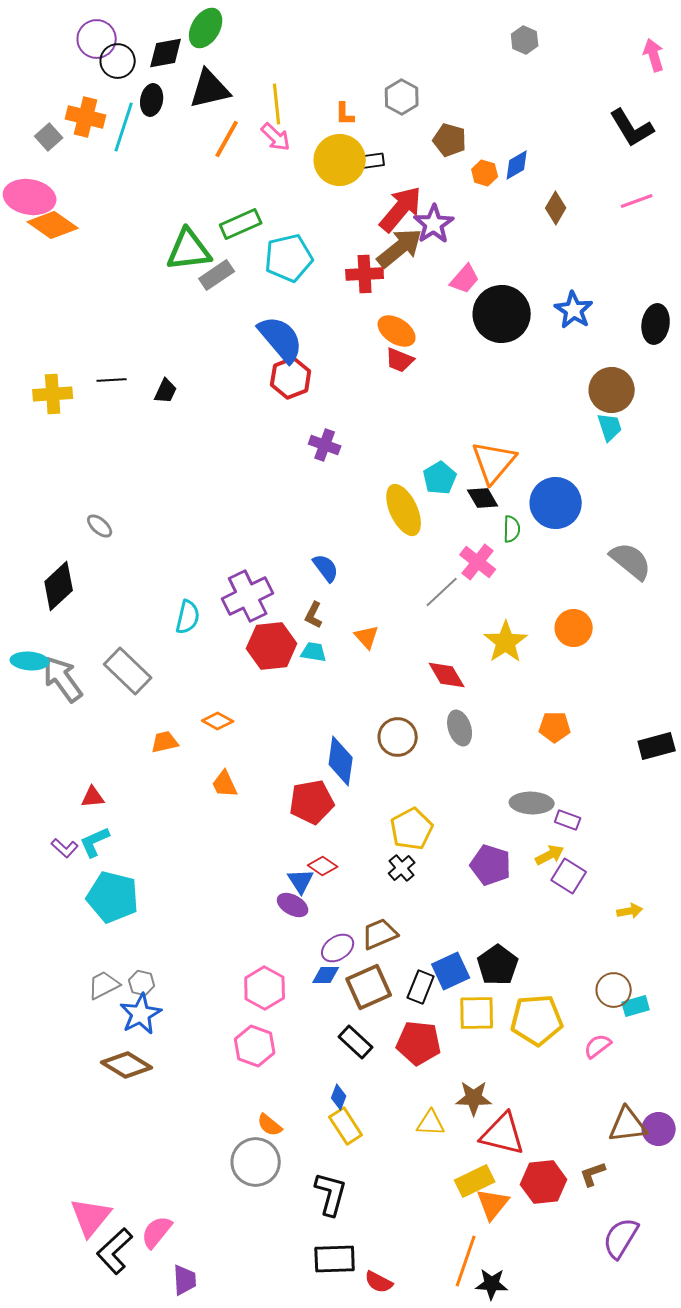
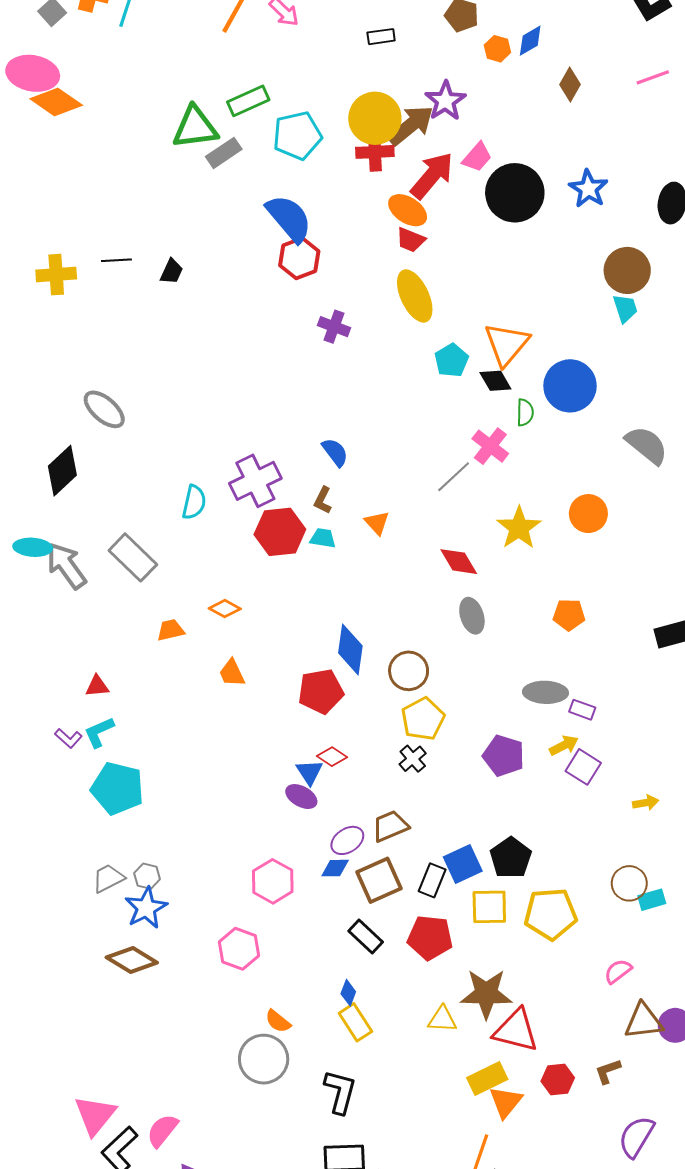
yellow circle: (340, 160) -> (375, 118), moved
red arrow: (401, 209) -> (432, 175), moved
yellow ellipse: (404, 510) -> (415, 296), moved
gray ellipse: (100, 526) -> (104, 409), size x1.6
brown circle: (398, 737) -> (409, 671), moved
pink hexagon: (255, 1046) -> (239, 949), moved
pink semicircle: (598, 1046) -> (618, 971), moved
brown star: (474, 1098) -> (486, 994), size x1.4
red hexagon: (544, 1182) -> (558, 1079), size x0.7

